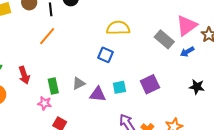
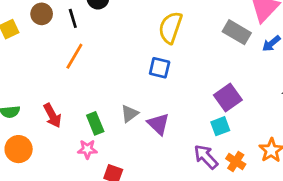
yellow semicircle: (118, 28) -> (170, 28), turned -60
cyan square: (119, 87) -> (220, 126), moved
purple triangle: (98, 94) -> (158, 124), turned 48

